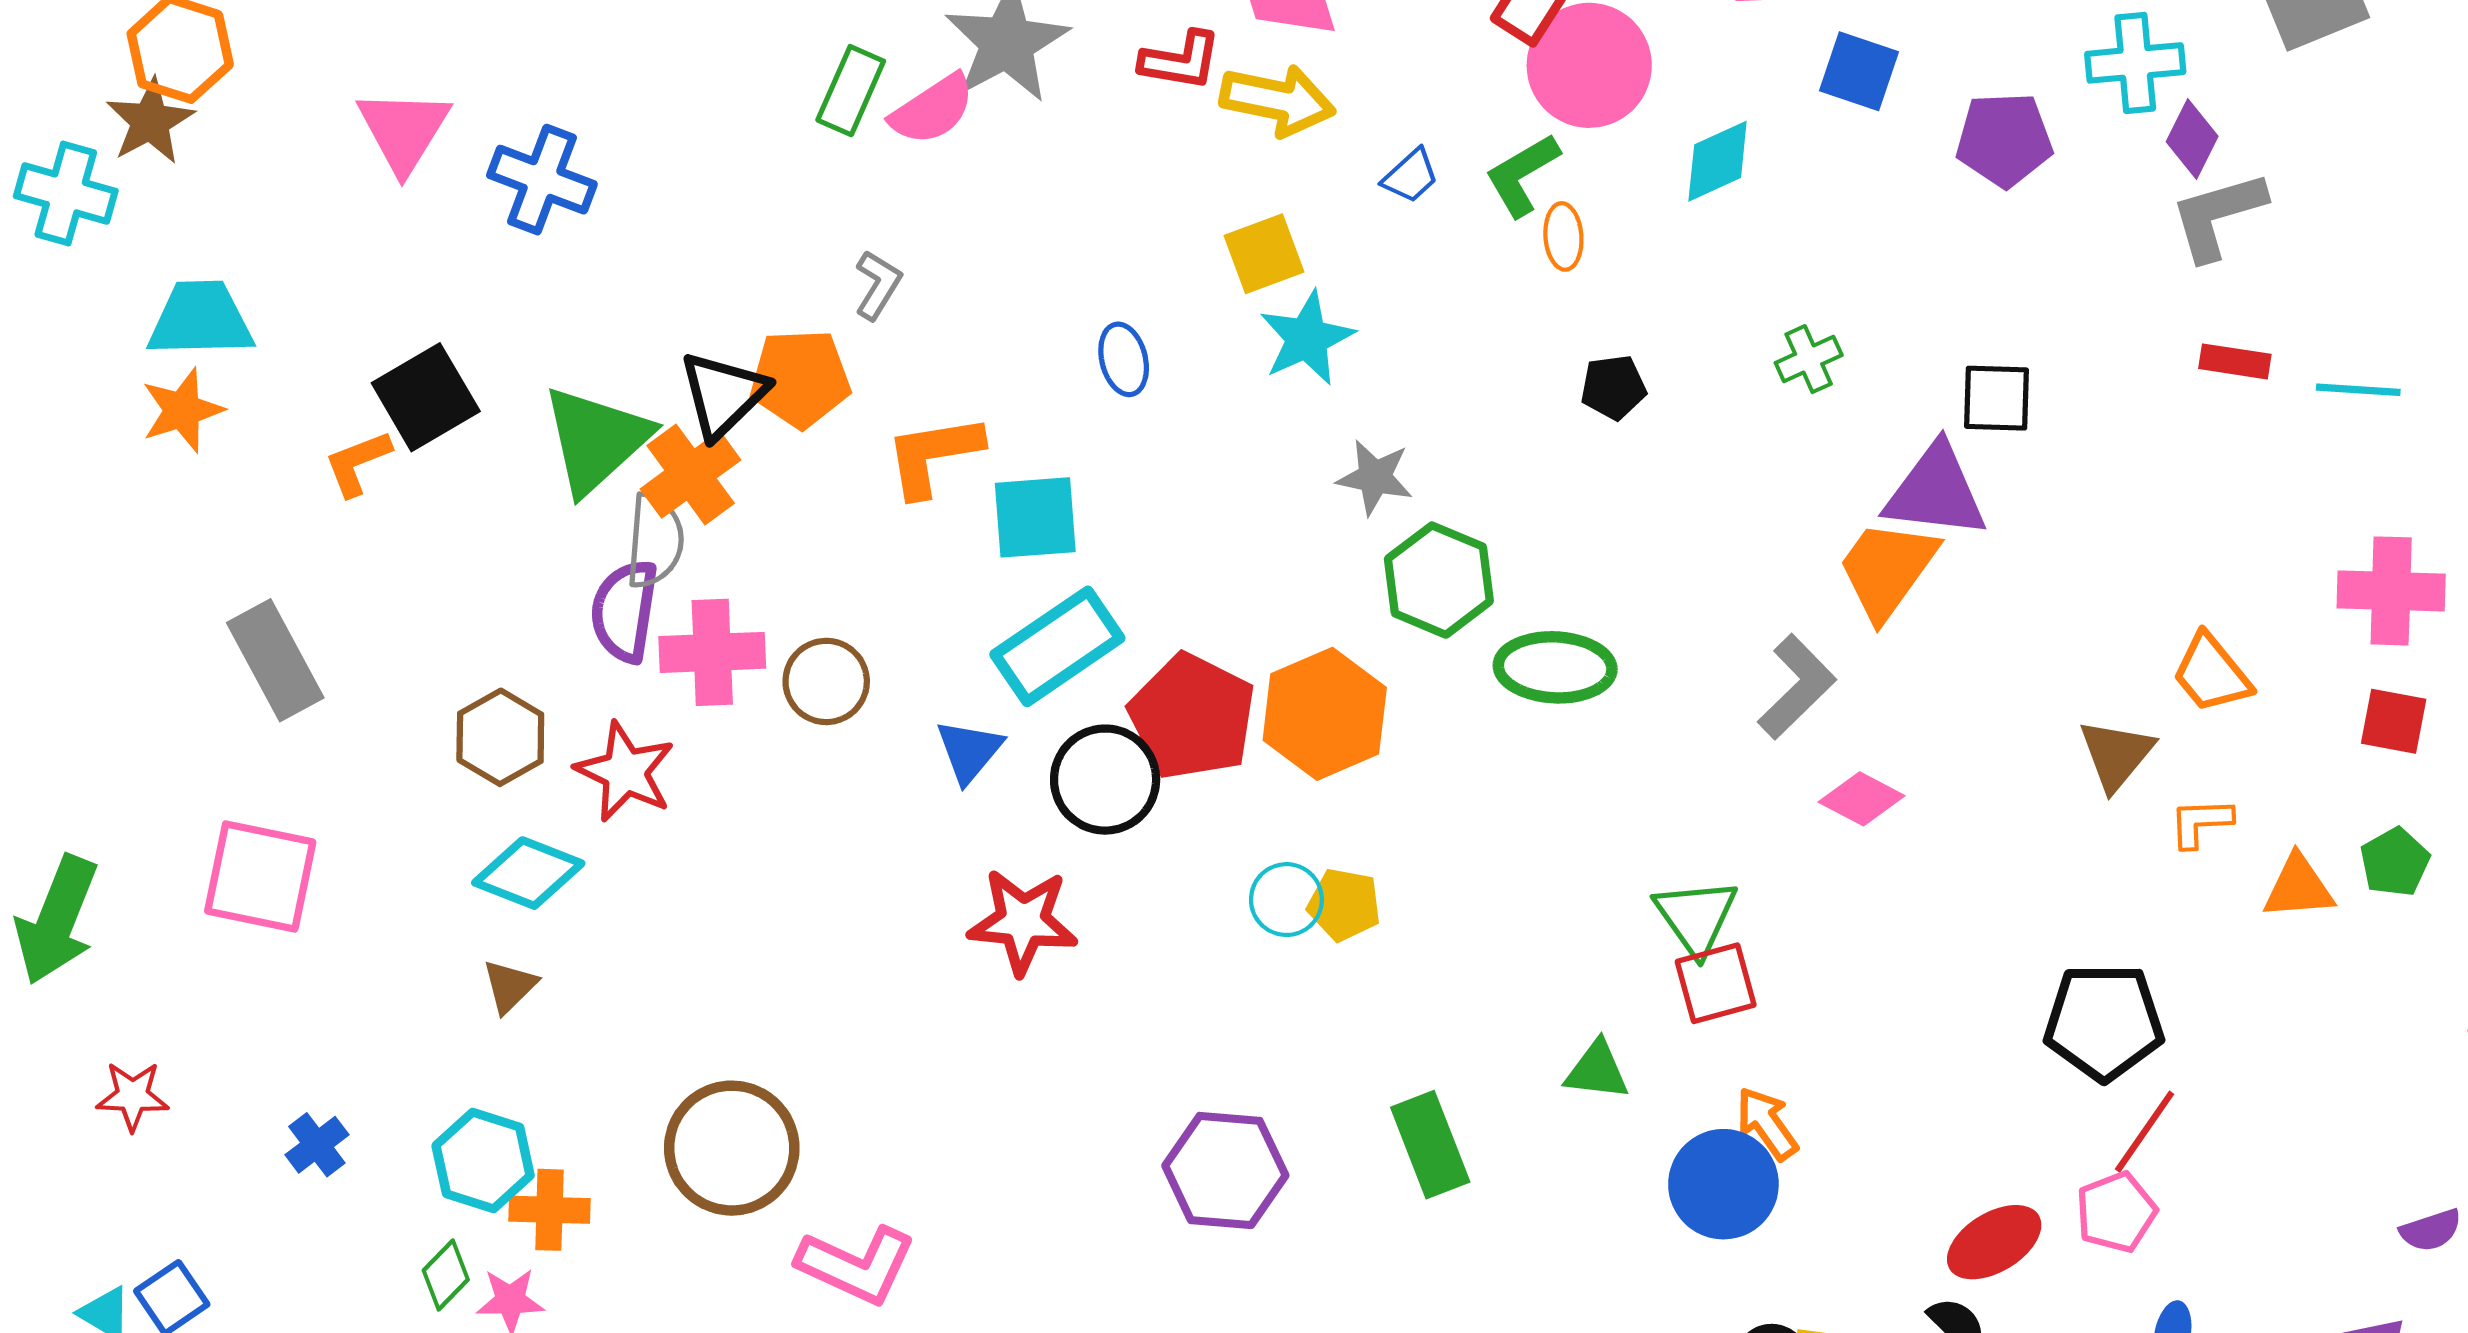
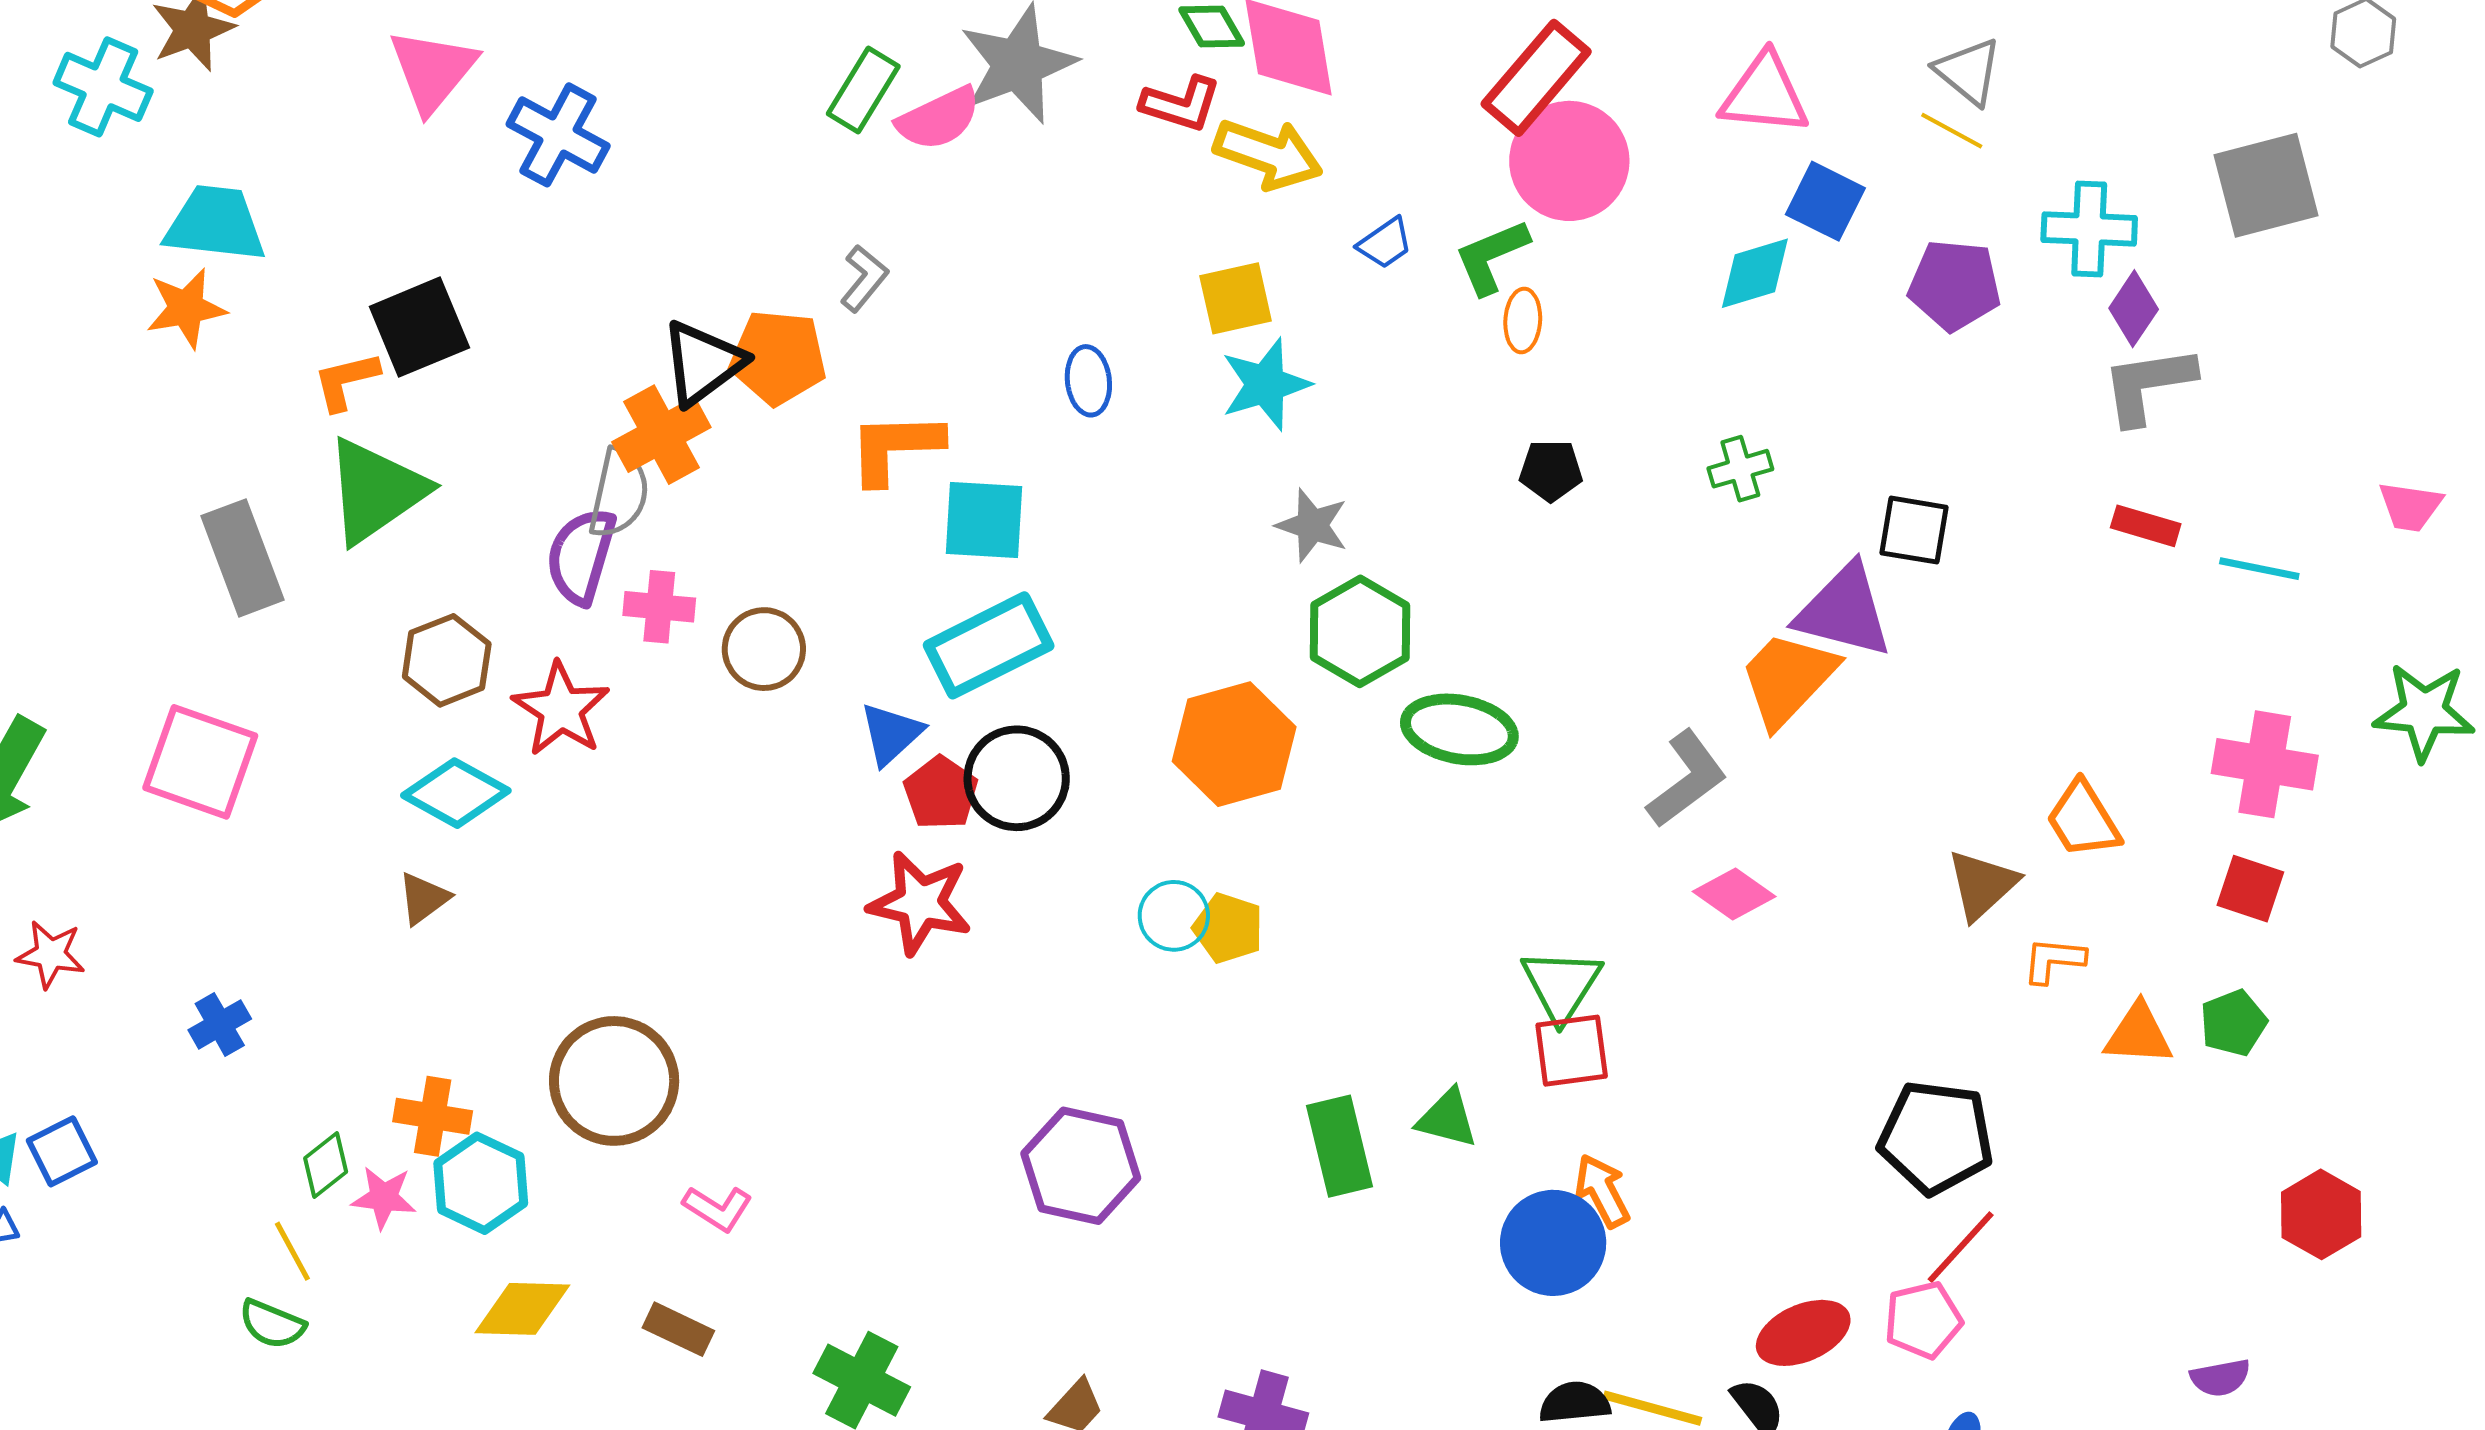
cyan diamond: (1718, 161) -> (1755, 273), moved
green triangle: (596, 440) -> (376, 491), moved
pink cross: (712, 652) -> (659, 607), size x0.7
red pentagon: (1192, 717) -> (941, 793), moved, size x0.6
green rectangle: (1430, 1145) -> (1339, 1146), moved
cyan hexagon: (483, 1160) -> (481, 1183), moved
pink L-shape: (856, 1265) -> (718, 1208), size x0.6

